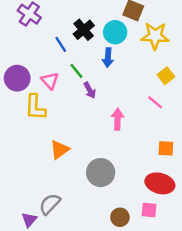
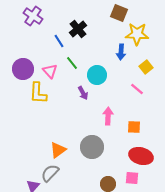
cyan circle: (115, 32) -> (97, 75), moved
blue arrow: (108, 58) -> (121, 52), moved
purple arrow: (90, 90) -> (83, 93), moved
pink arrow: (118, 119) -> (108, 116), moved
orange square: (166, 148) -> (134, 127), moved
orange triangle: (59, 150) -> (58, 150), moved

